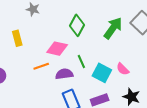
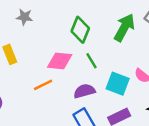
green line: (81, 61) -> (92, 61), moved
purple semicircle: (64, 74) -> (84, 91), moved

